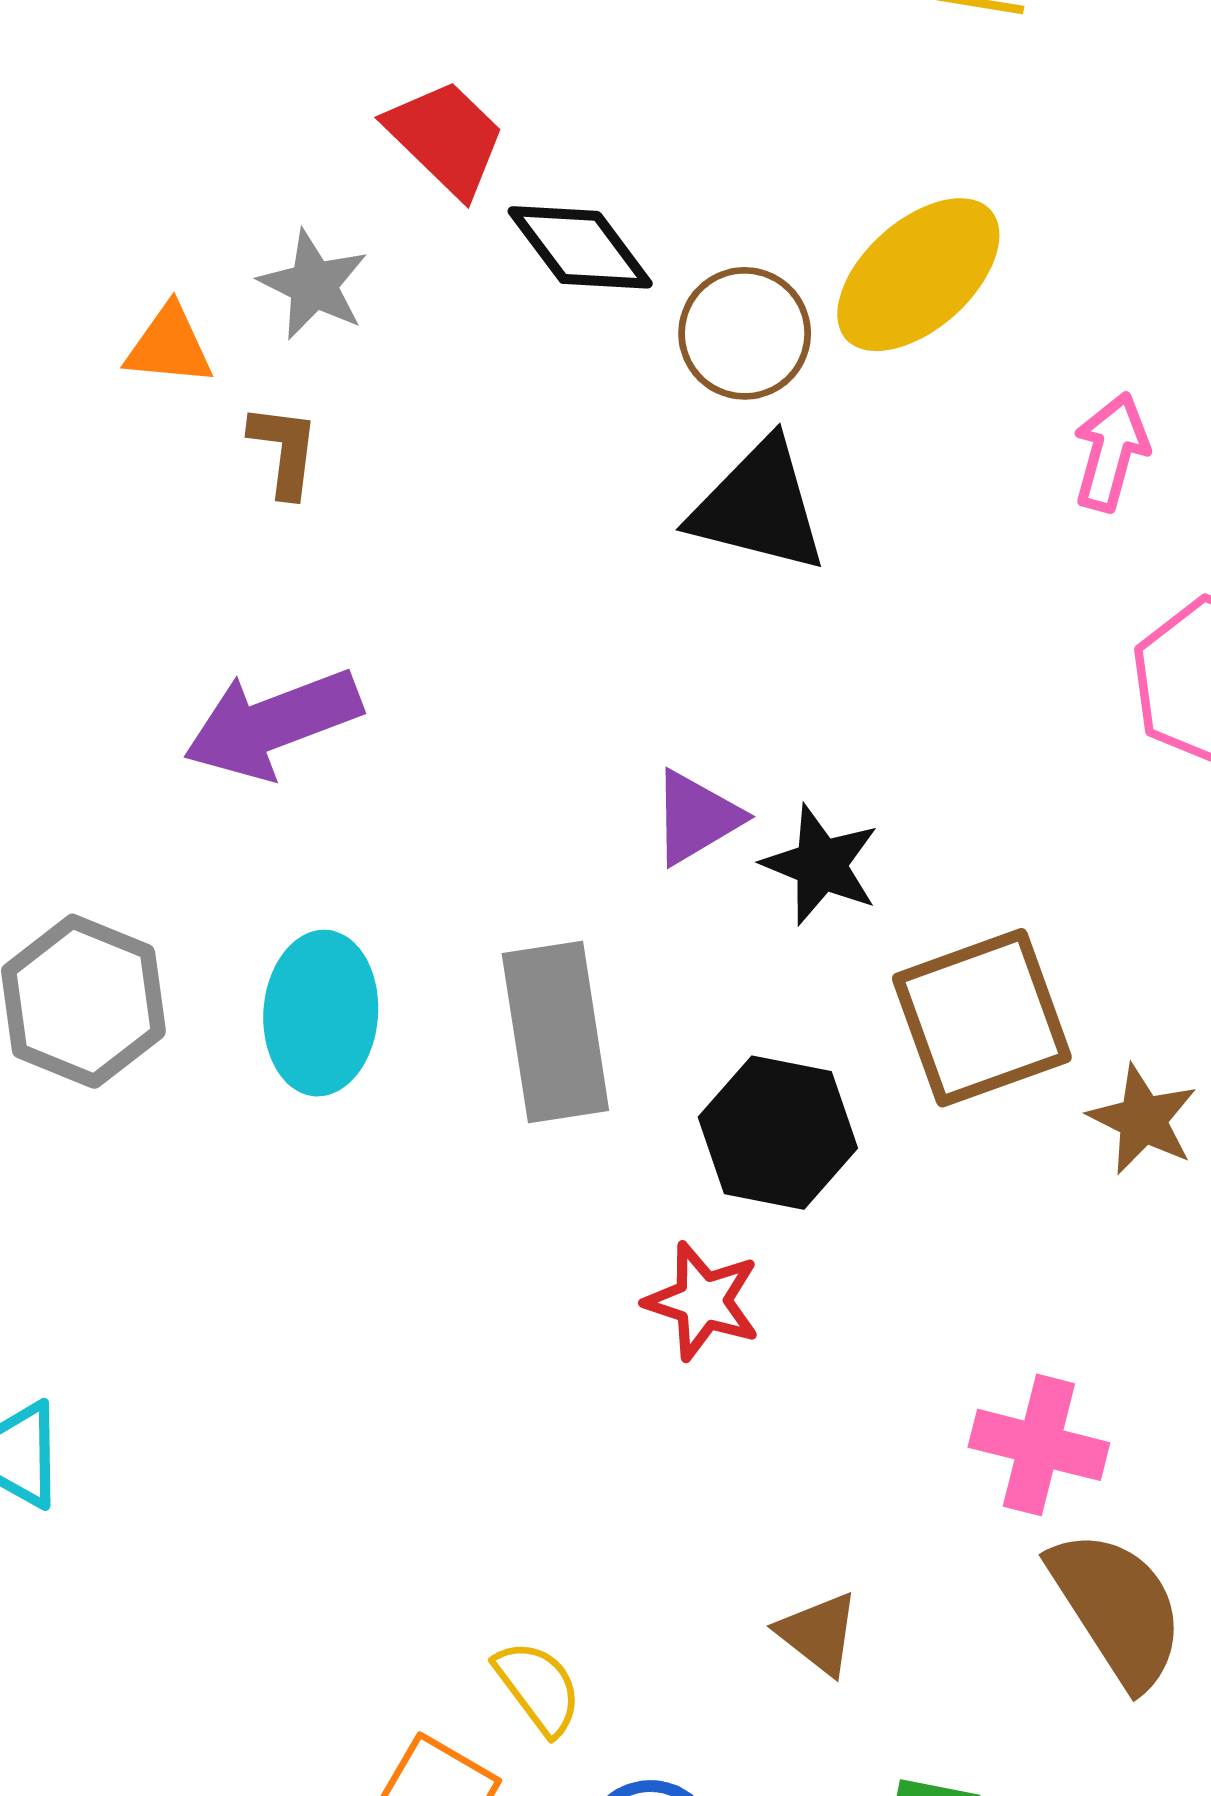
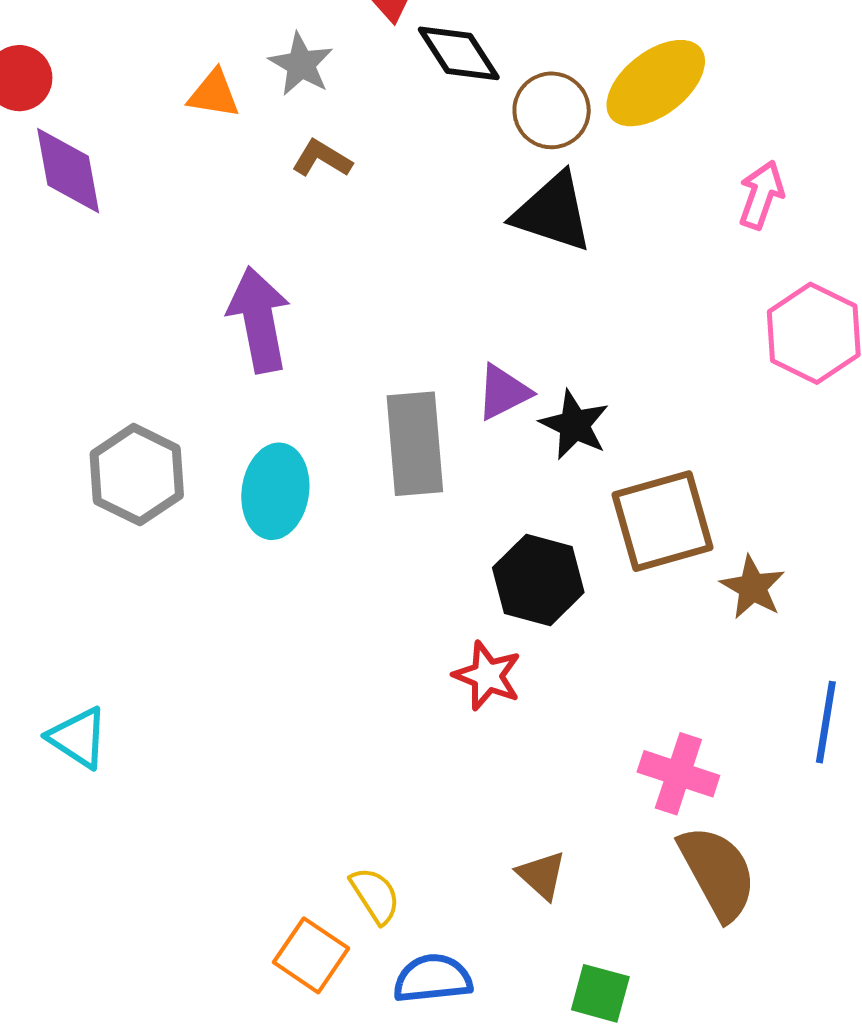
brown L-shape: (284, 450) -> (322, 159), moved, turned -70
purple arrow: (273, 724) -> (259, 320), turned 96
gray rectangle: (555, 1032) -> (415, 444), moved

